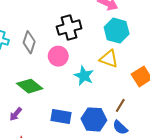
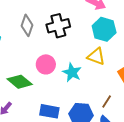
gray diamond: (29, 42) -> (27, 25), moved
pink circle: (58, 56) -> (46, 64), moved

